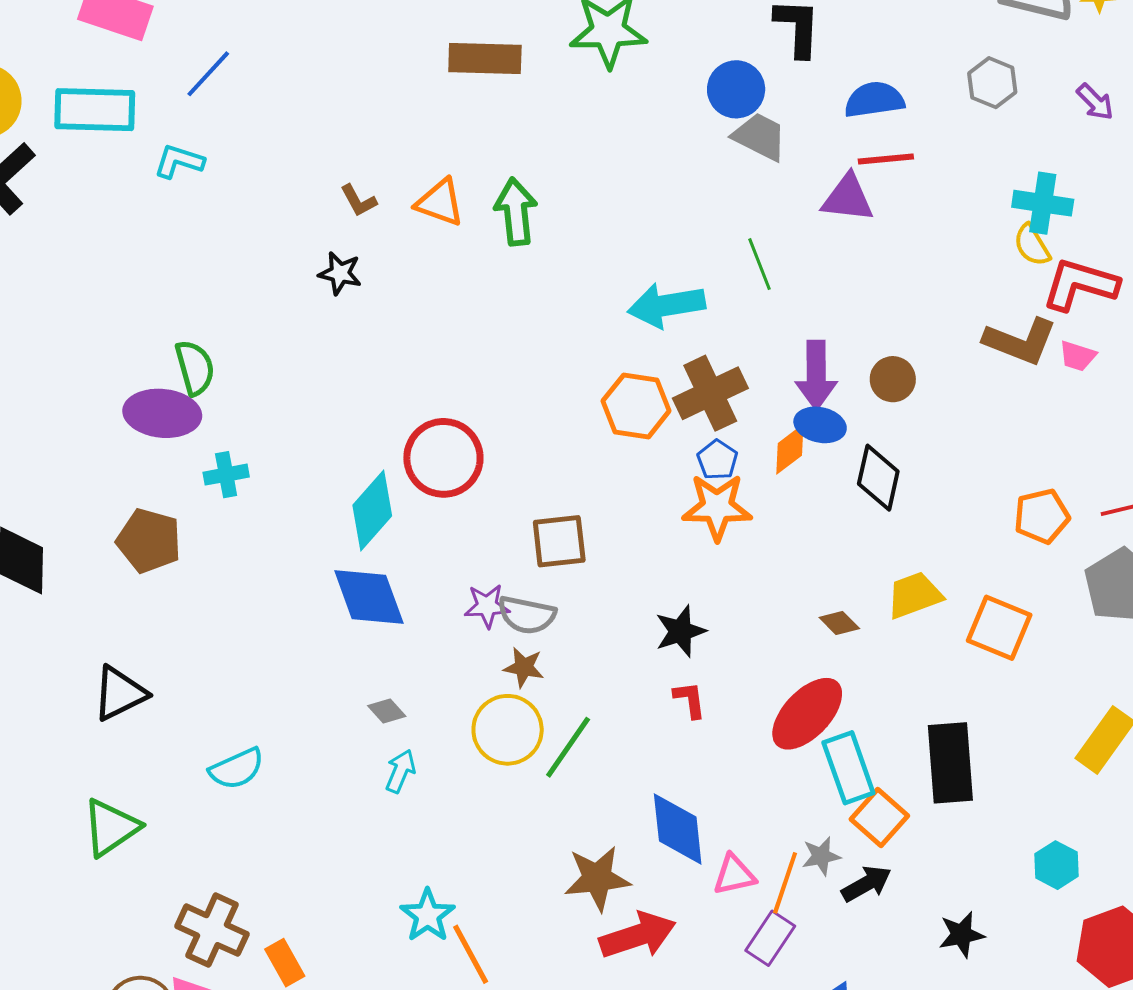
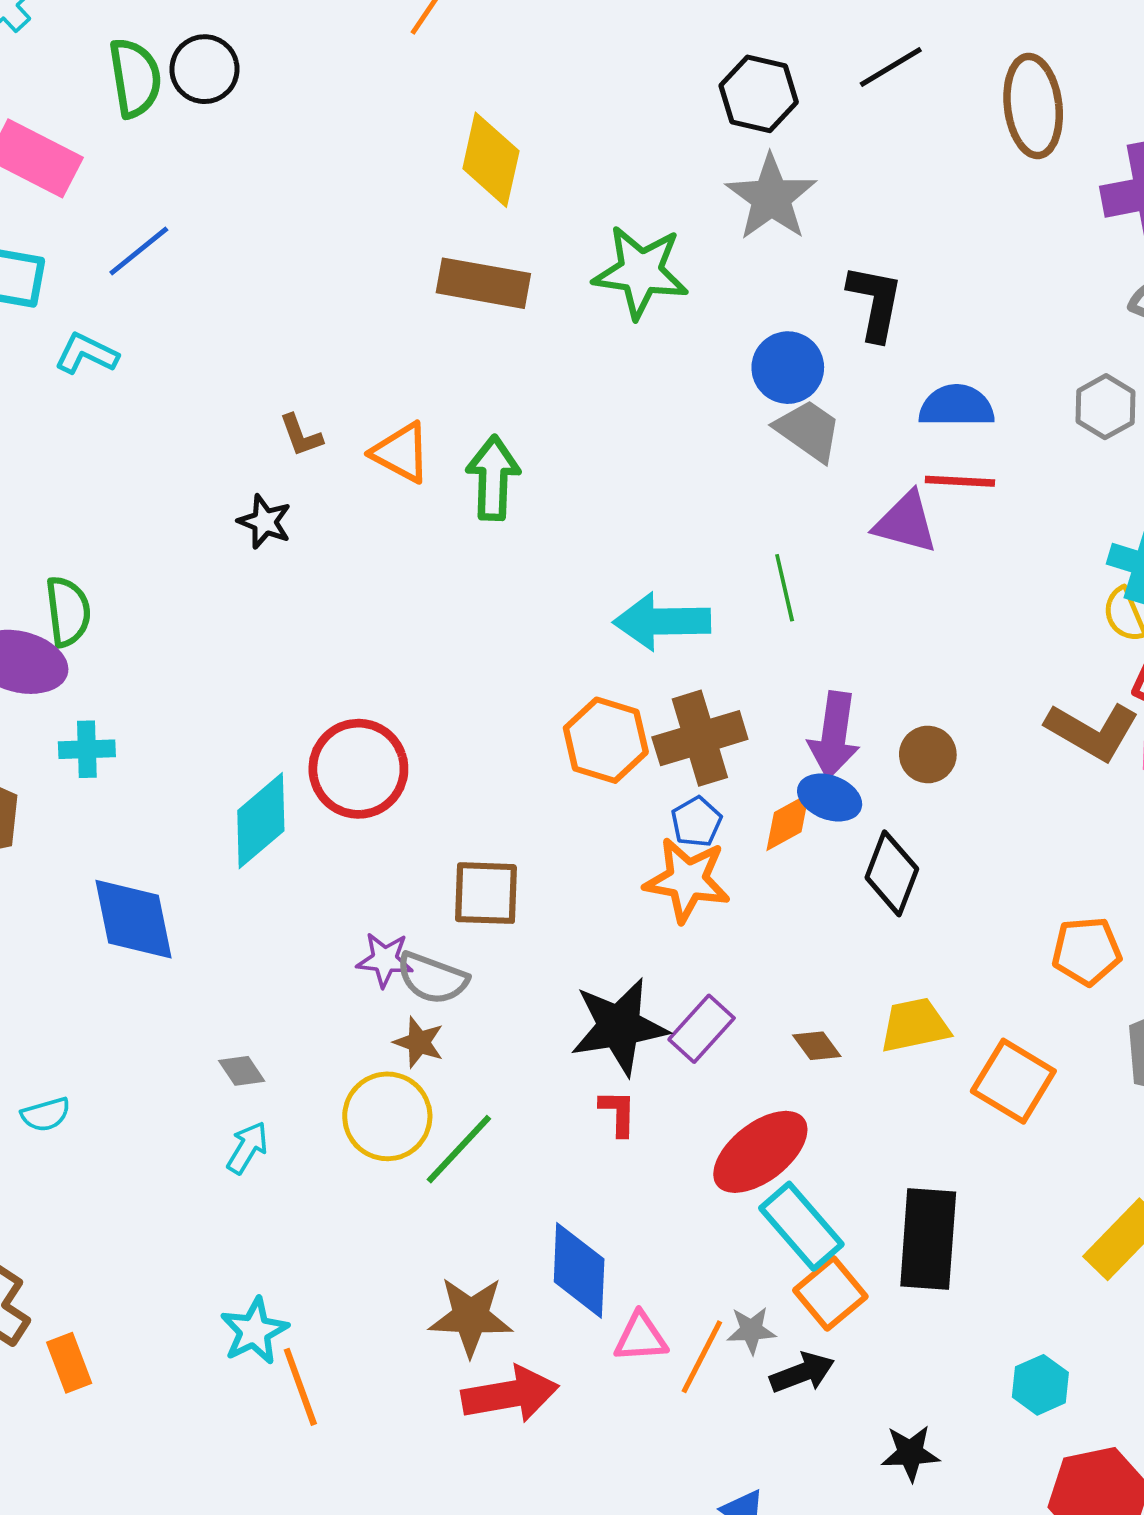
blue diamond: (369, 597) -> (134, 919), moved
black star: (680, 631) -> (619, 1027), size x1.5
cyan rectangle: (848, 768) -> (801, 1226), turned -30
cyan semicircle: (237, 769) -> (46, 1114), size x0.7
purple rectangle: (770, 938) -> (702, 1029), moved

